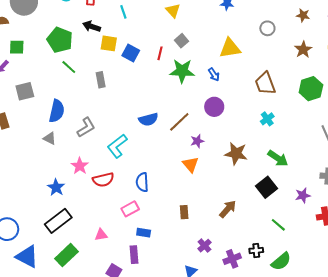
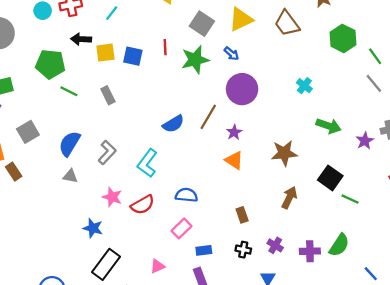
cyan line: (123, 12) -> (112, 13), turned 72
gray square: (182, 41) -> (202, 24), moved, size x1.5
brown trapezoid: (265, 83) -> (287, 23), moved
purple circle: (214, 107) -> (242, 89), size x1.4
blue semicircle: (57, 111) -> (69, 144), turned -145
brown star: (236, 154) -> (284, 153), moved
blue semicircle: (142, 182) -> (186, 195), turned 114
black square: (266, 187) -> (330, 178), moved
purple star: (303, 195) -> (365, 141), moved
black cross: (256, 250) -> (243, 250), moved, turned 32
purple cross: (232, 259) -> (310, 251), turned 36
green semicircle: (281, 261) -> (339, 245), moved

